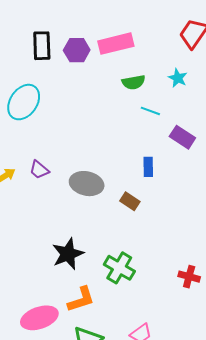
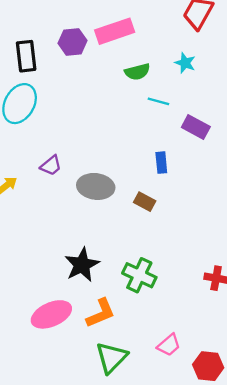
black rectangle: (42, 46) -> (26, 56), moved
purple trapezoid: (39, 170) -> (51, 166), moved, turned -75
pink ellipse: (39, 318) -> (51, 314), moved

